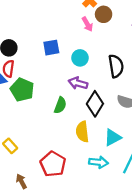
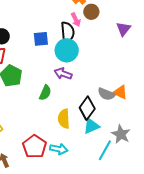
cyan circle: (80, 58) -> (67, 50), size x1.5
black semicircle: (116, 66) -> (68, 32), moved
black diamond: (95, 104) -> (87, 108), moved
cyan arrow: (98, 162) -> (59, 149), moved

